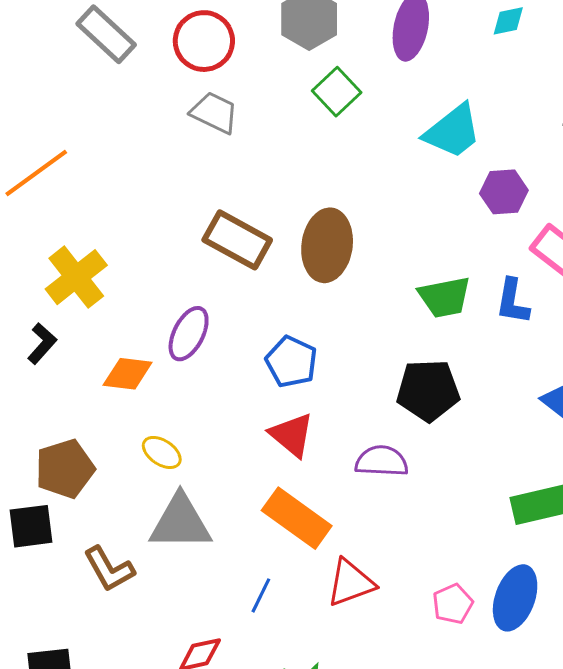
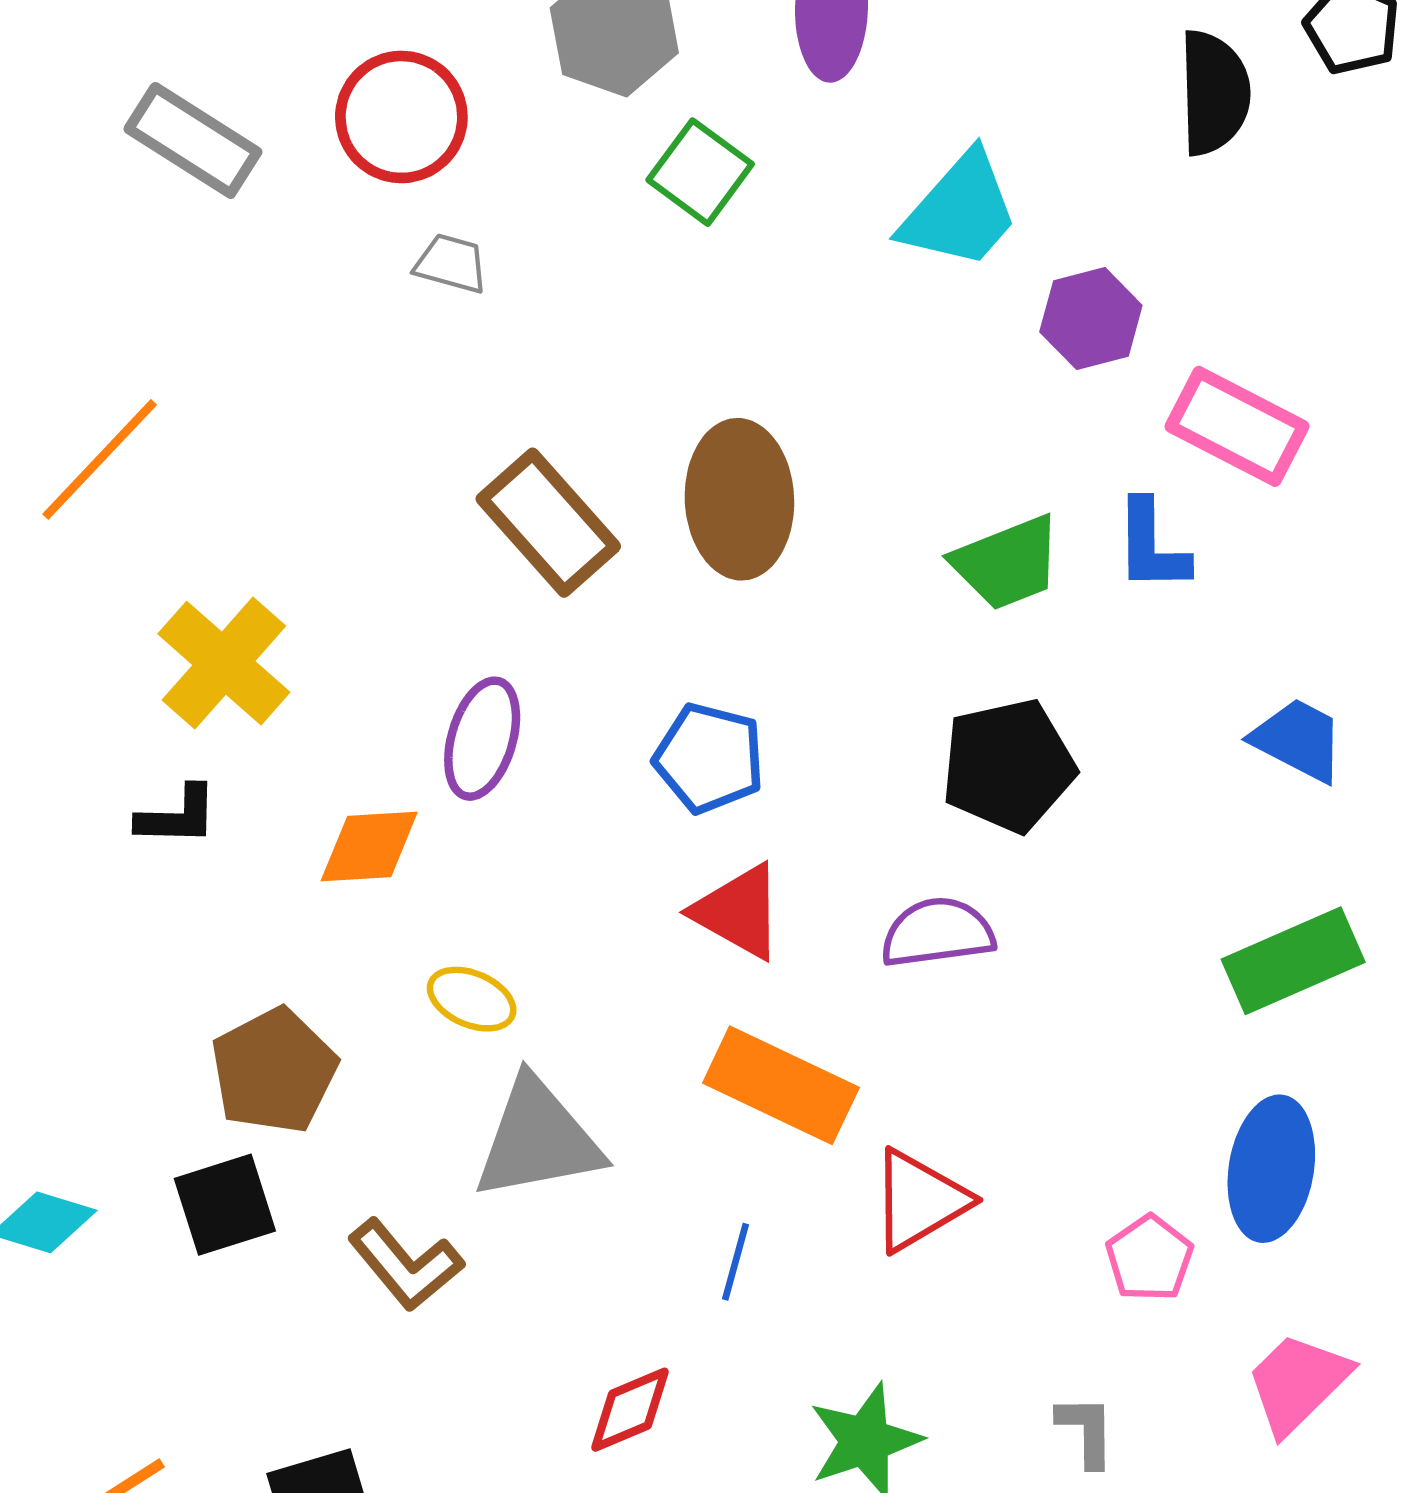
gray trapezoid: (214, 113) -> (451, 264), size x0.7
brown rectangle: (237, 240) -> (548, 523), turned 30
black L-shape: (42, 343) -> (177, 816), turned 60
pink pentagon: (453, 604) -> (1149, 1258), moved

